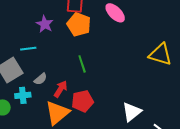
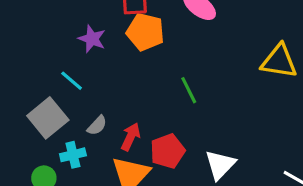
cyan line: (28, 49) -> (72, 81), turned 56
green line: (82, 64) -> (189, 90), moved
white triangle: (132, 112) -> (220, 165), moved

